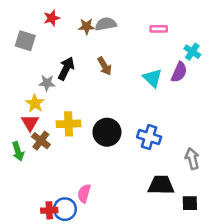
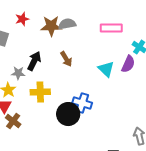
brown star: (87, 26) -> (51, 26), size x1.5
pink rectangle: (159, 29) -> (111, 28), size x1.5
yellow cross: (69, 124) -> (40, 92), moved
blue cross: (149, 137) -> (82, 103), moved

